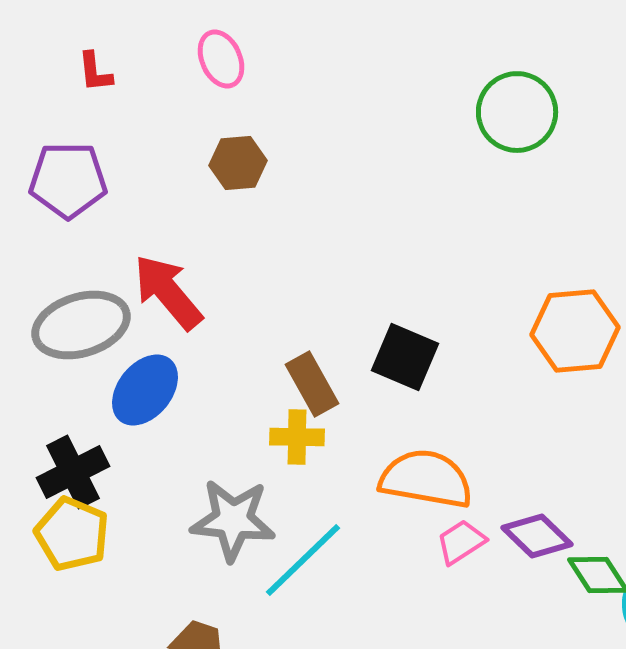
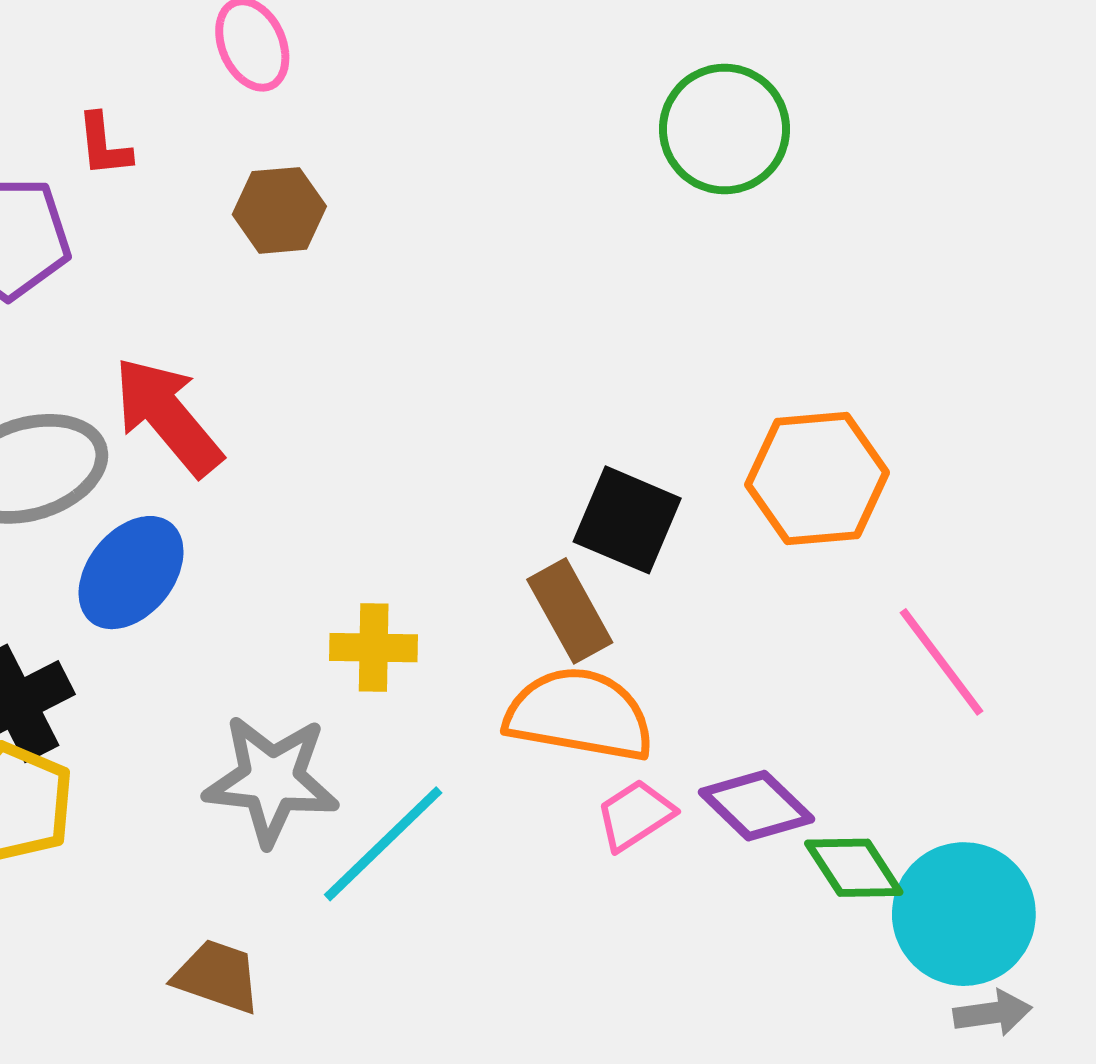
red L-shape: (95, 72) -> (104, 145), moved
black square: (405, 357) -> (627, 520), moved
brown rectangle: (312, 384) -> (570, 611), moved

